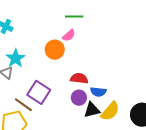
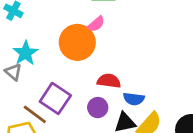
orange circle: (55, 50) -> (77, 42), size x1.4
purple circle: (79, 98) -> (98, 108), moved

